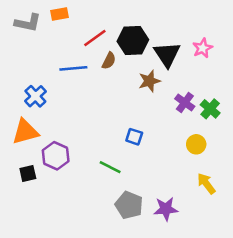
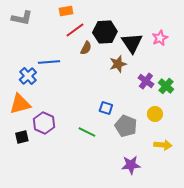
orange rectangle: (59, 14) -> (66, 11), moved
blue line: (73, 68) -> (49, 62), moved
yellow arrow: (206, 184) -> (163, 145), turned 132
gray pentagon: (129, 205) -> (126, 126), moved

